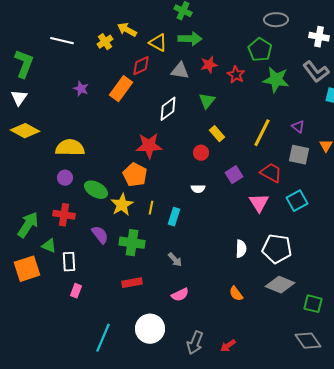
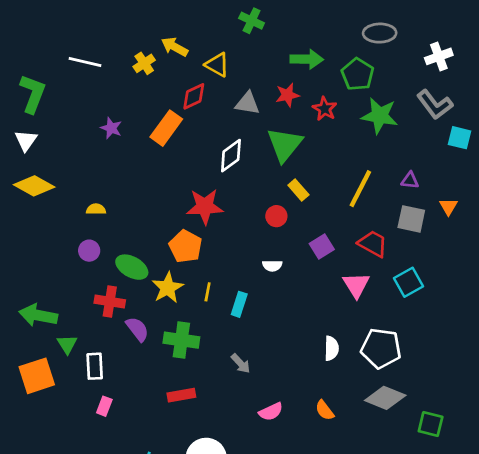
white cross: (319, 37) -> (439, 56), turned -30
green arrow: (190, 39) -> (307, 59), moved
green triangle: (207, 101) -> (285, 145), size x1.6
purple triangle: (298, 127) -> (410, 180), turned -32
yellow semicircle: (70, 148) -> (96, 209), size x0.5
red cross: (64, 215) -> (110, 302), moved
green arrow: (28, 225) -> (38, 315), turned -112
green triangle: (49, 246) -> (67, 344), turned 35
pink semicircle: (180, 295) -> (271, 412), moved

